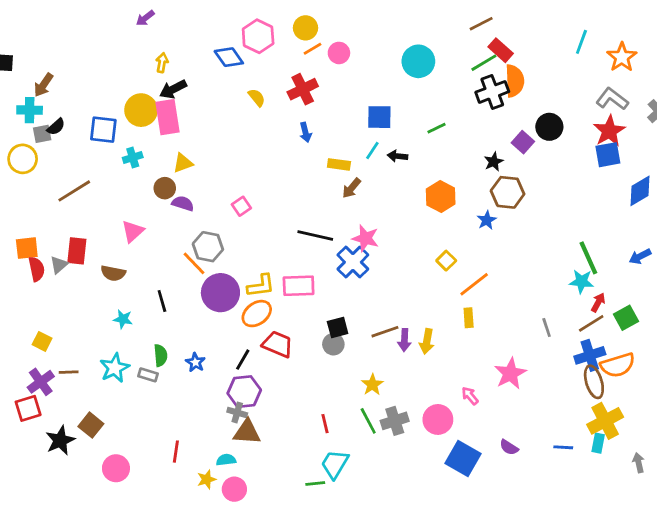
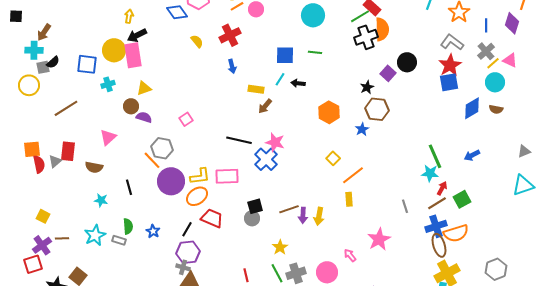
green line: (436, 128) -> (315, 52), moved, turned 32

